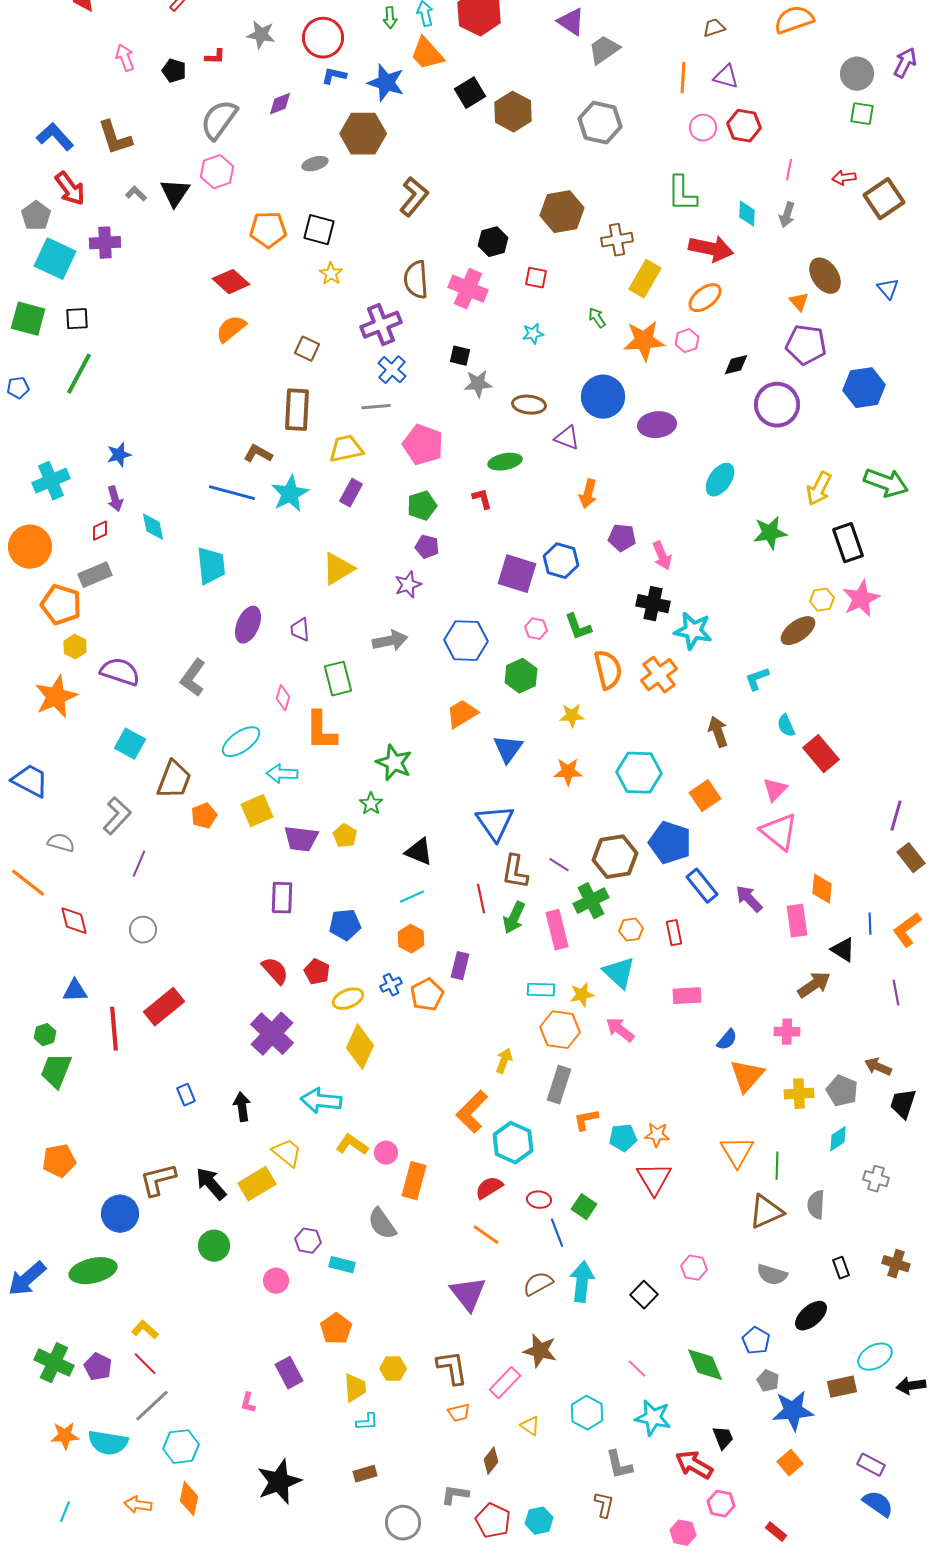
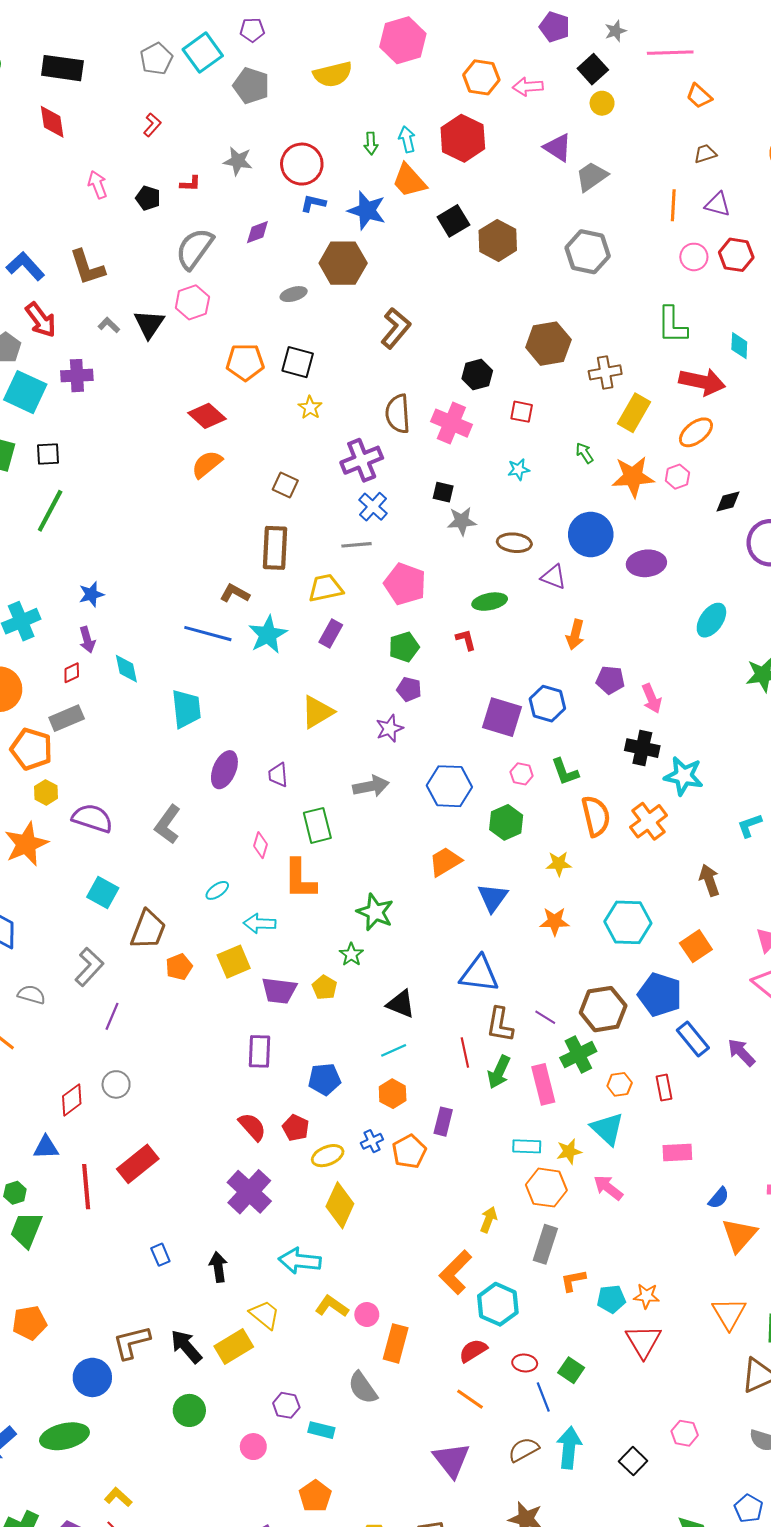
cyan ellipse: (241, 742) -> (217, 890), size x0.6
blue triangle: (495, 823) -> (479, 974), turned -48
red diamond: (74, 921) -> (72, 1100), moved, turned 68

